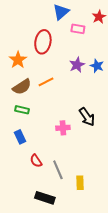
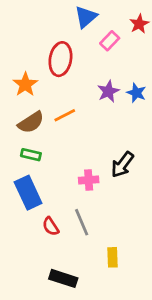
pink rectangle: (78, 29) -> (110, 41), turned -56
black arrow: (87, 117) -> (122, 165), turned 72
blue rectangle: (20, 137) -> (28, 193), size x1.6
gray line: (58, 170) -> (82, 222), moved

